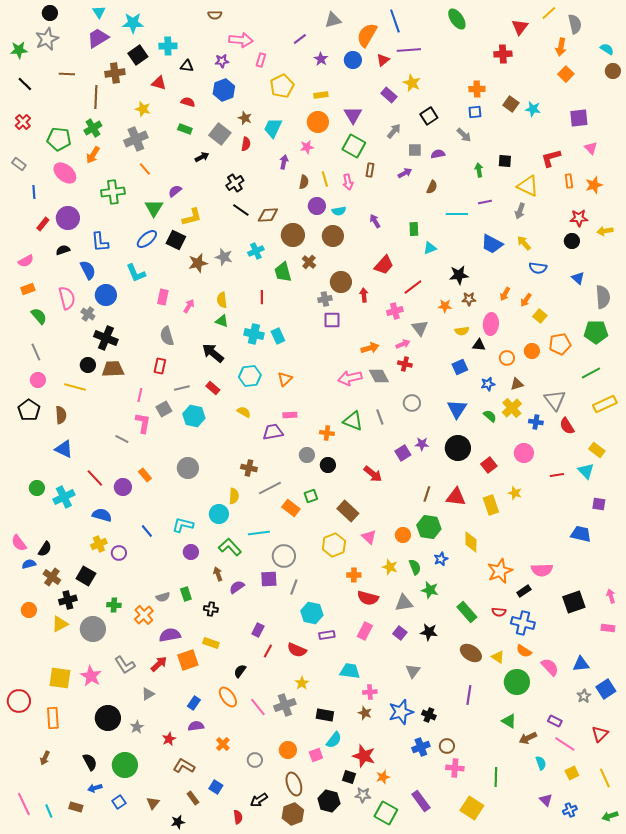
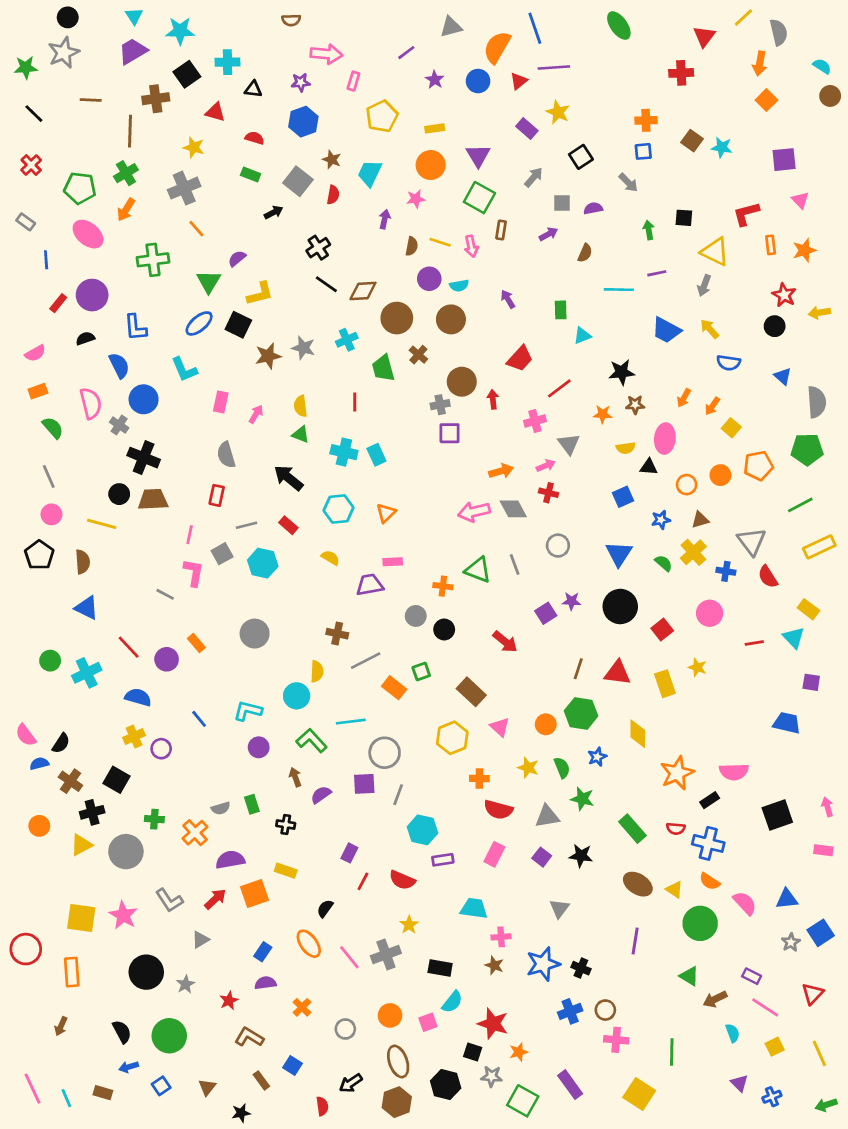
yellow line: (325, 179) -> (440, 242), turned -56
red star: (579, 218) -> (784, 295), turned 30

